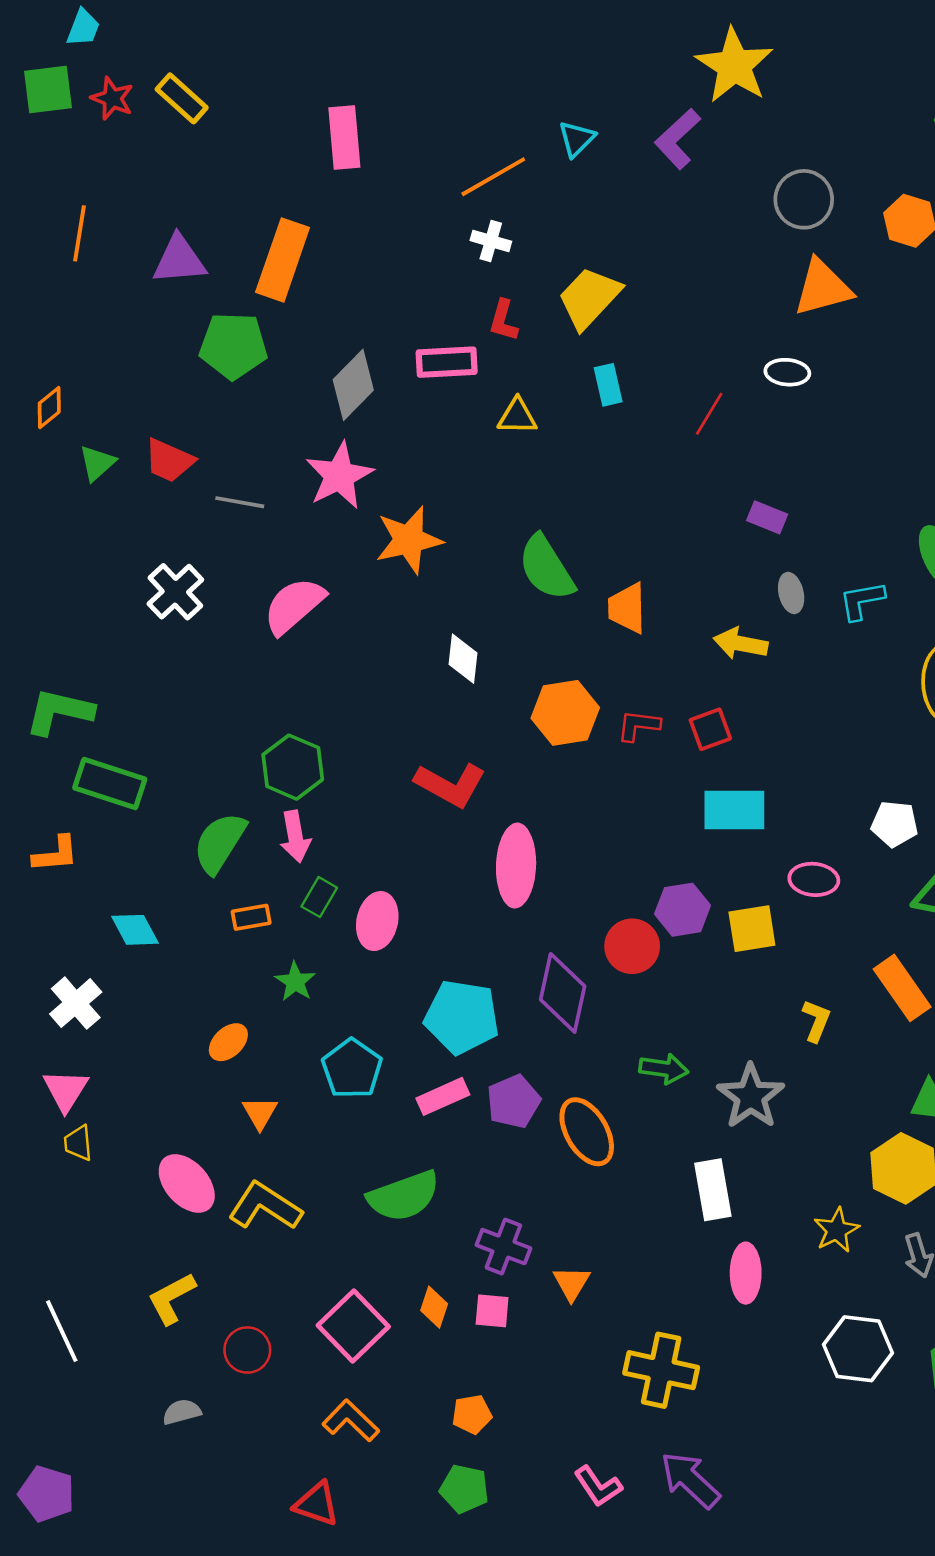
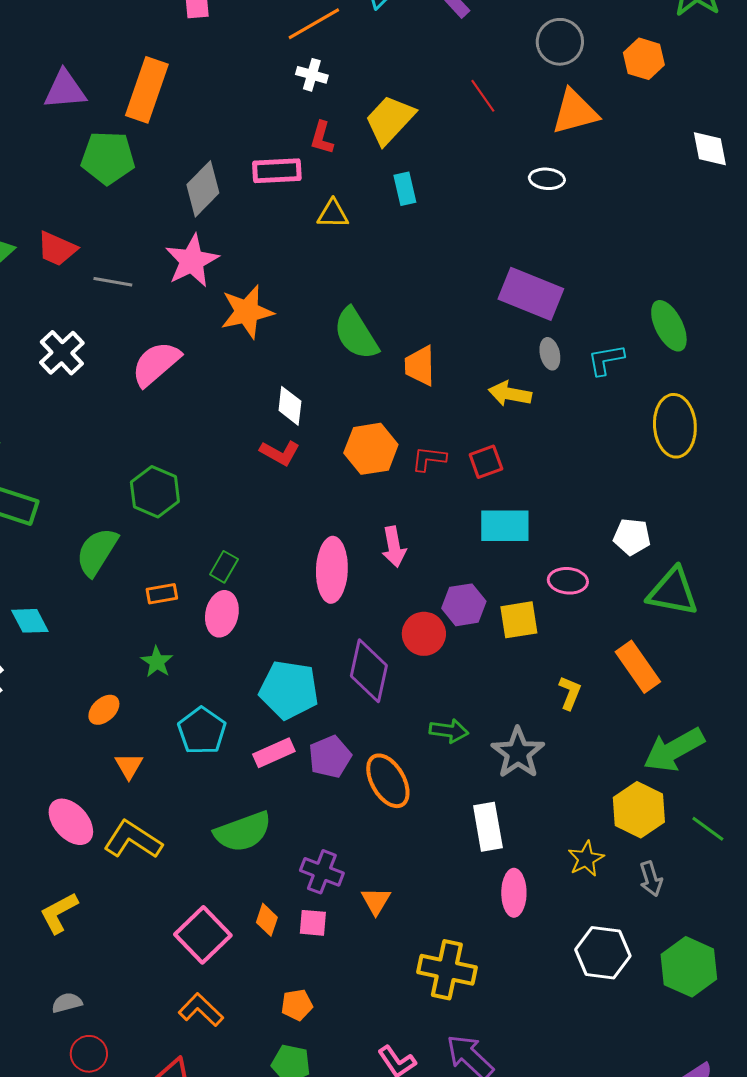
red line: (709, 414) -> (483, 96), moved, turned -66
purple rectangle: (767, 517) -> (531, 294), size x2.0
red L-shape: (450, 785) -> (280, 453), moved, size x0.7
pink arrow: (295, 837) -> (394, 547), moved
green rectangle: (319, 897) -> (224, 567), moved
orange rectangle: (251, 917) -> (162, 594), moved
red circle: (247, 1350) -> (89, 1054), moved

